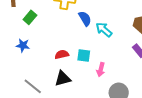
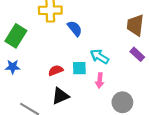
green rectangle: (30, 17) -> (16, 36), size x1.5
cyan arrow: (104, 30) -> (99, 57), moved

